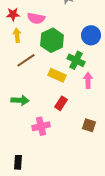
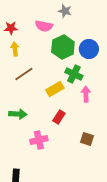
pink semicircle: (36, 18) -> (44, 26), moved
green hexagon: (52, 40) -> (63, 47), moved
yellow rectangle: (57, 75) -> (55, 89), turned -54

